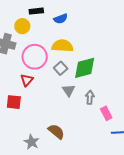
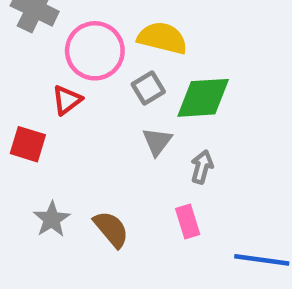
pink rectangle: (106, 113) -> (188, 221), moved
gray star: (32, 142) -> (52, 219), moved

